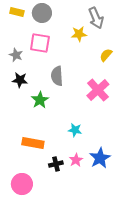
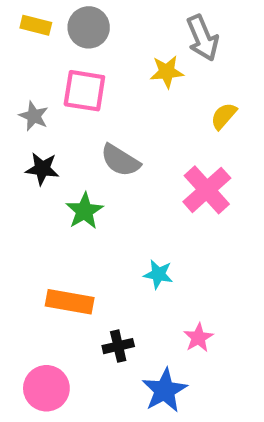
gray semicircle: (57, 76) -> (120, 160), turned -54
blue star: (100, 158) -> (165, 390), moved
pink star: (76, 160) -> (198, 338), moved

